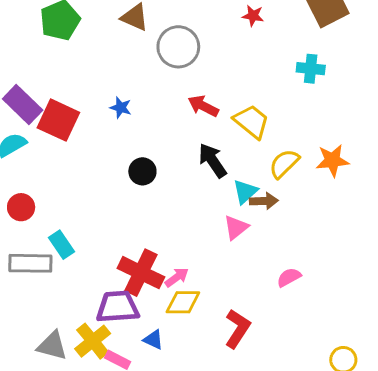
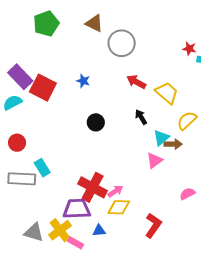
red star: (253, 16) -> (189, 49), moved
black arrow: (213, 160) -> (141, 117), size x0.7
blue triangle: (153, 340) -> (99, 231), turned -32

